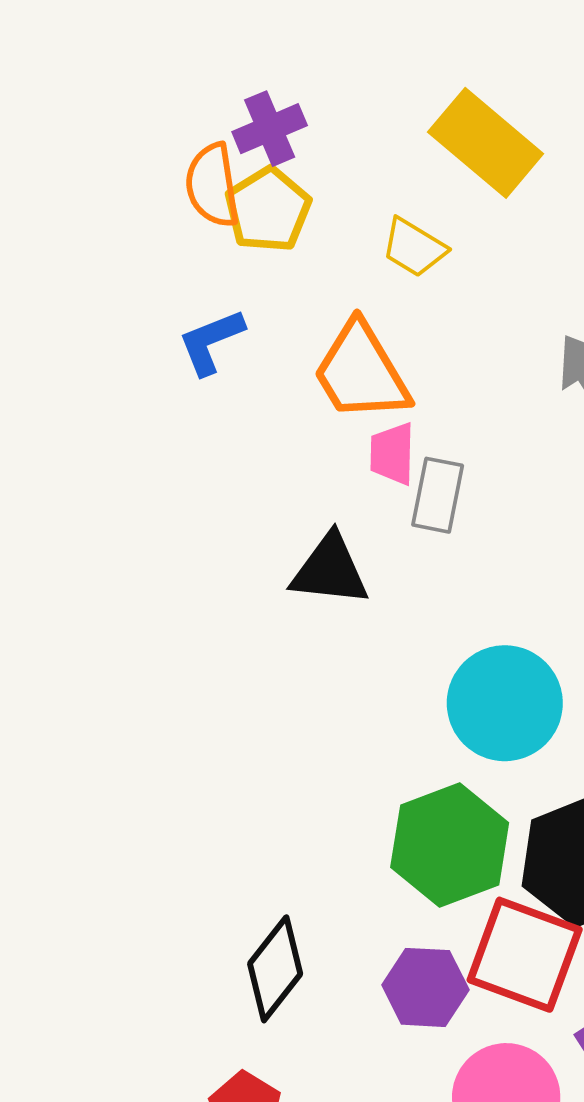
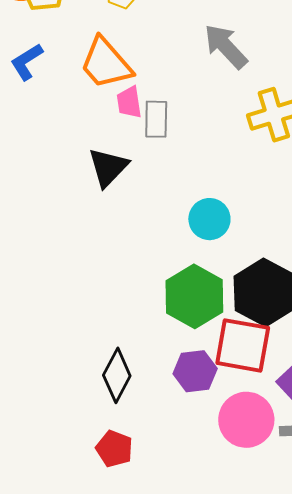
black triangle: (330, 570) -> (108, 167), turned -42
cyan circle: (505, 703) -> (209, 219), size x0.7

